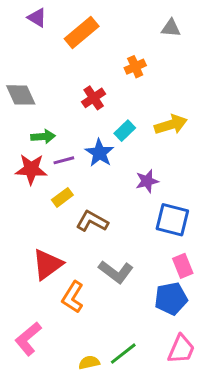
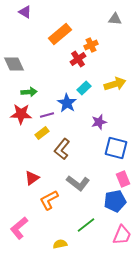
orange rectangle: (82, 32) -> (60, 34), moved
red cross: (94, 98) -> (78, 59), moved
purple line: (64, 160) -> (47, 115), moved
brown L-shape: (92, 221) -> (62, 149), turned -80
red triangle: (47, 264) -> (32, 178), size x0.7
orange L-shape: (73, 297) -> (49, 200), turned 30
green line: (123, 354) -> (86, 225), moved

